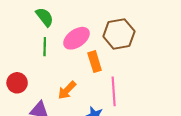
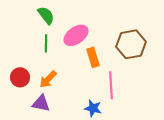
brown hexagon: (119, 34) -> (131, 44), moved
orange arrow: (67, 90) -> (48, 79), moved

